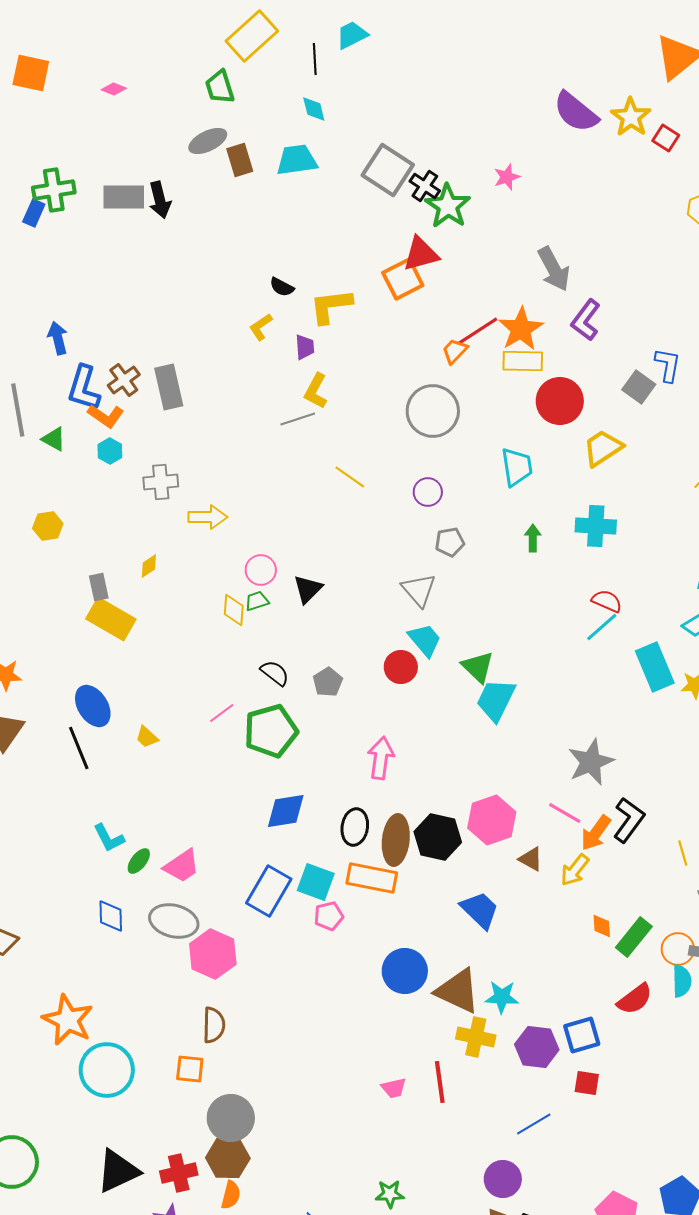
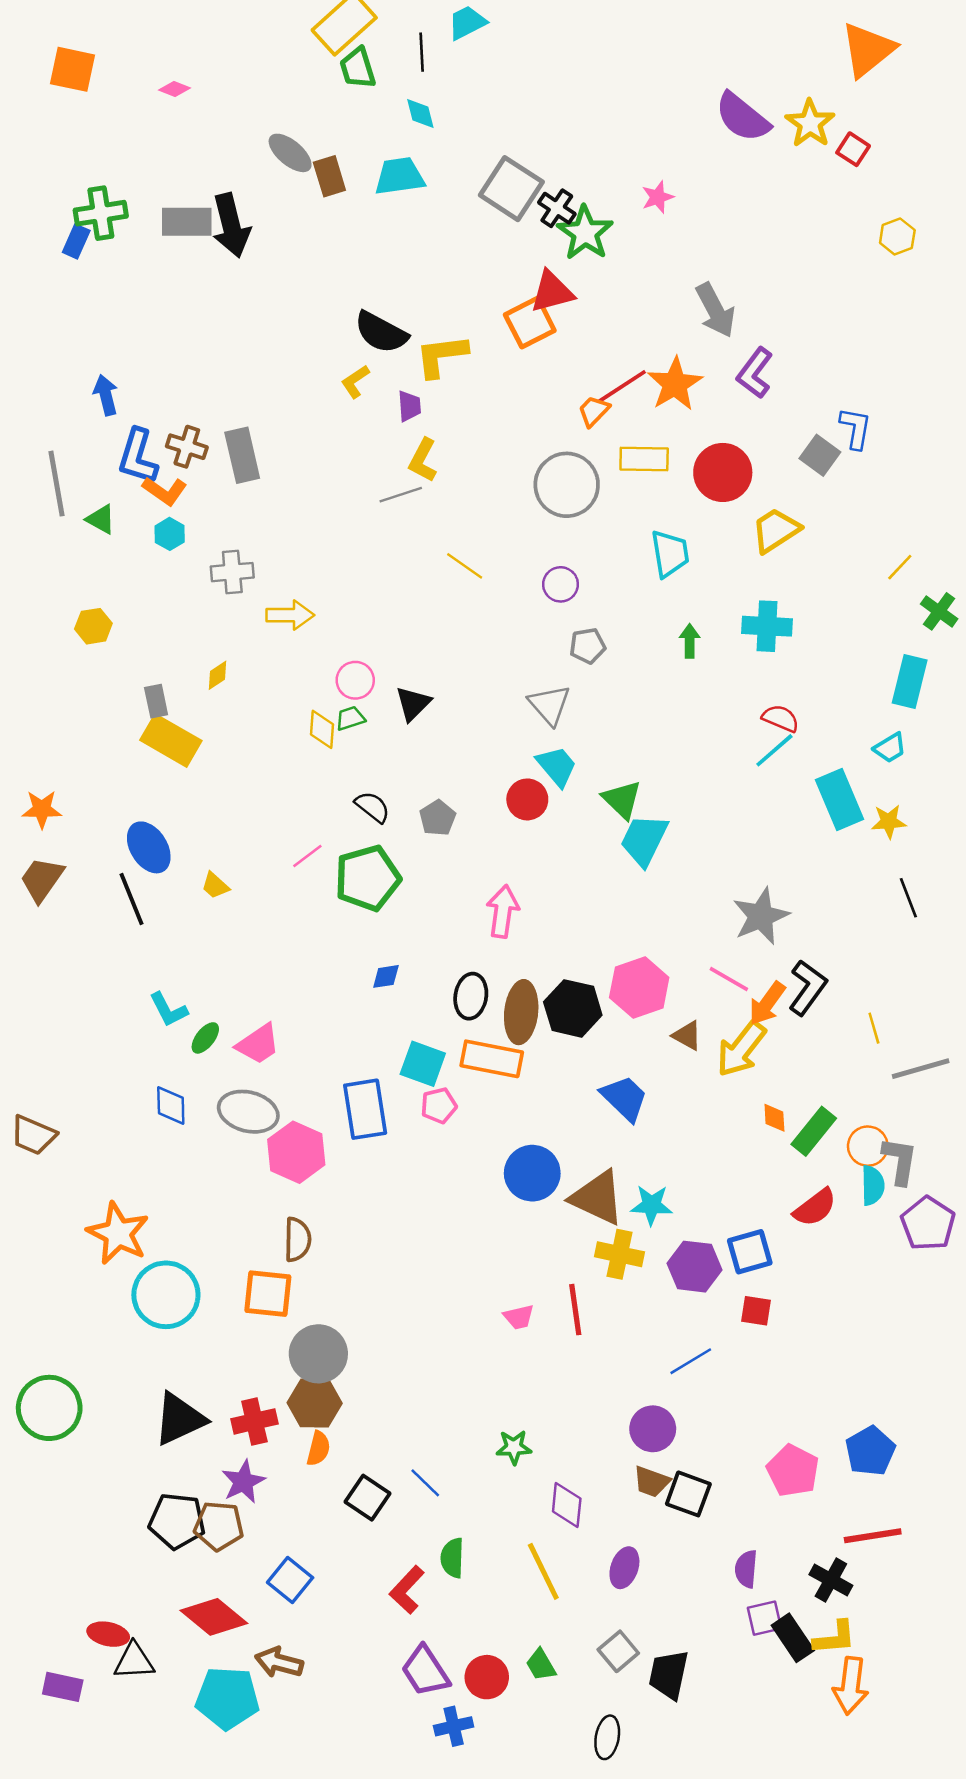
green trapezoid: (220, 87) -> (358, 68), moved
gray ellipse: (208, 141) -> (290, 153), turned 66
black arrow: (160, 200) -> (231, 225), size x1.4
black semicircle: (282, 287) -> (381, 332), size x1.8
yellow rectangle: (523, 361) -> (644, 459), moved
brown cross: (124, 380) -> (187, 447), turned -36
blue diamond: (286, 811) -> (386, 976), size x0.6
yellow arrow: (575, 870) -> (741, 1049), size x1.4
blue rectangle: (269, 891) -> (365, 1109), moved, turned -39
orange square: (190, 1069) -> (268, 1294), size x1.4

